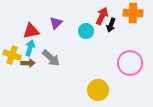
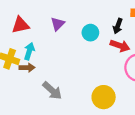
red arrow: (102, 16) -> (120, 46), moved, turned 84
red triangle: (31, 31) -> (20, 25), moved
gray arrow: (51, 58) -> (52, 91), moved

